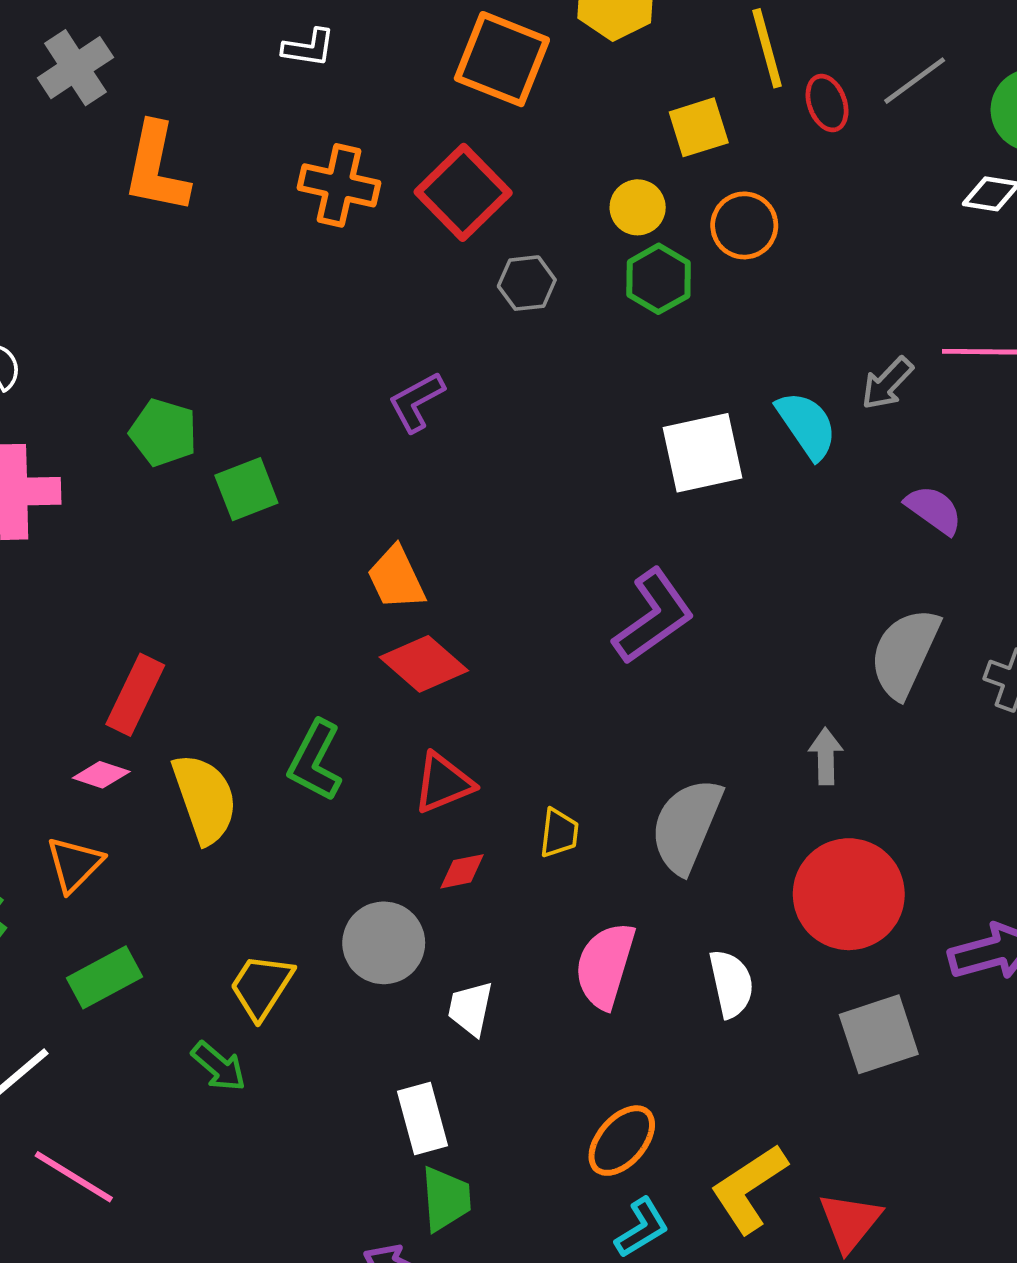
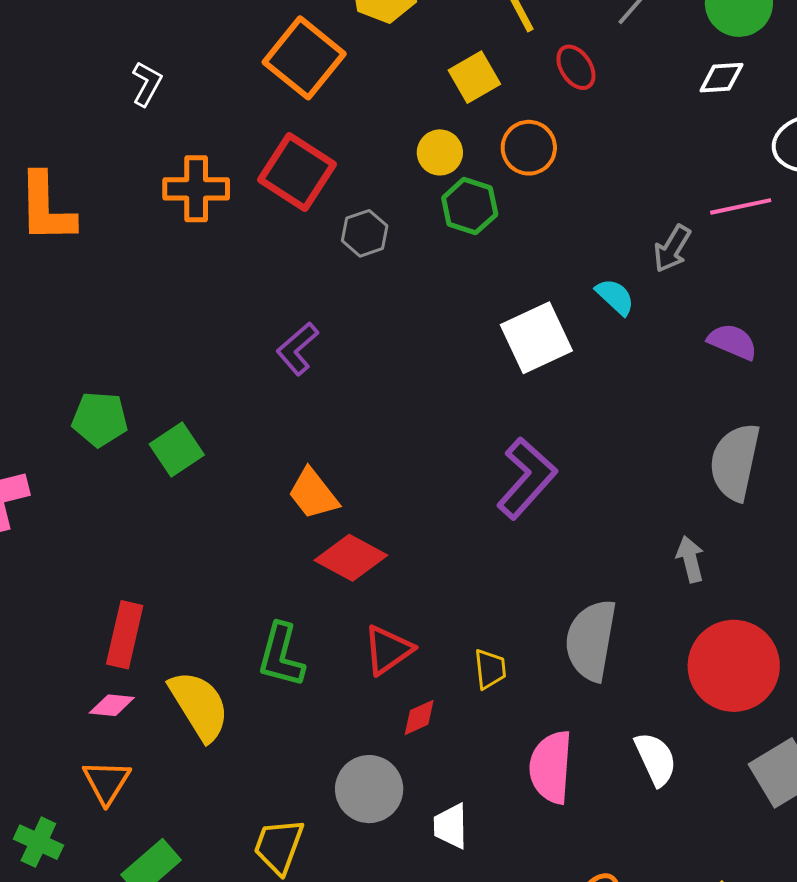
white L-shape: (309, 48) -> (147, 84), turned -57
orange square: (502, 59) -> (304, 58), turned 30
red ellipse: (827, 103) -> (576, 67), moved
cyan semicircle: (807, 425) -> (615, 297), size x0.7

